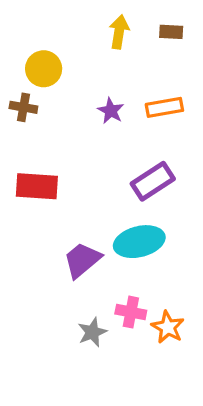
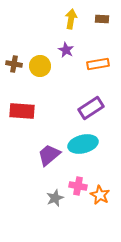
yellow circle: (44, 69) -> (40, 66), moved
purple star: (111, 111) -> (66, 50), moved

